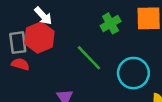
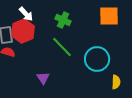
green cross: (111, 23) -> (63, 20), moved, turned -35

